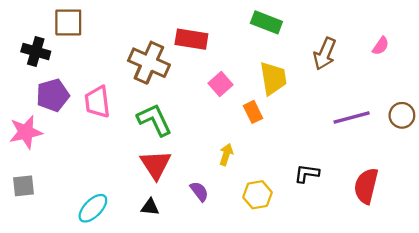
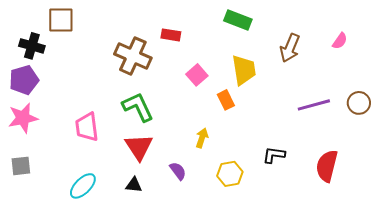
red rectangle: (191, 39) -> (171, 35), size x0.7
purple pentagon: (53, 95) -> (24, 80), moved
pink trapezoid: (97, 102) -> (87, 127), moved

